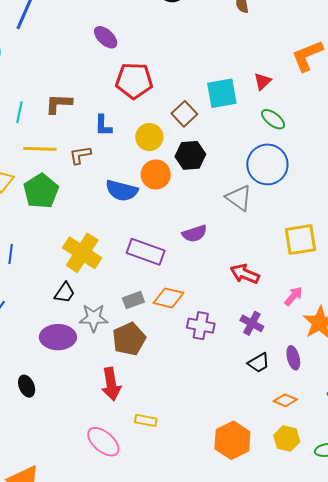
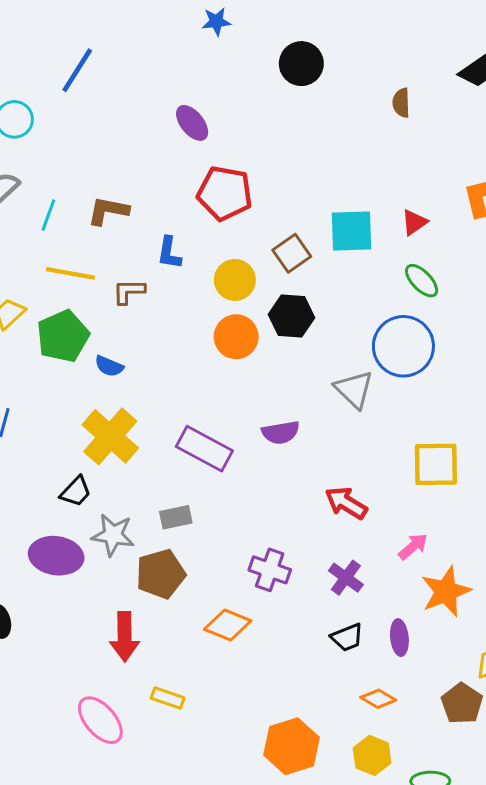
blue semicircle: (122, 191) -> (109, 366), moved, size x0.6
orange diamond: (168, 298) -> (228, 625), moved

